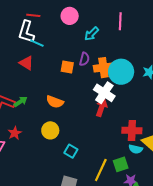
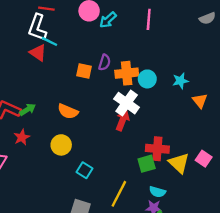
cyan arrow: (92, 34) -> (108, 20), moved
red triangle: (26, 63) -> (38, 53), moved
cyan circle: (121, 72) -> (147, 79), size x0.6
red star: (15, 133) -> (22, 137), moved
cyan semicircle: (136, 149) -> (157, 192), moved
green square: (121, 164) -> (147, 164), moved

